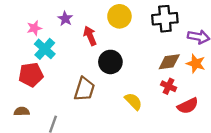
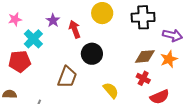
purple star: (65, 19) -> (53, 20), moved
pink star: (34, 28) -> (15, 19), moved
orange star: (196, 63) -> (169, 59), turned 30

